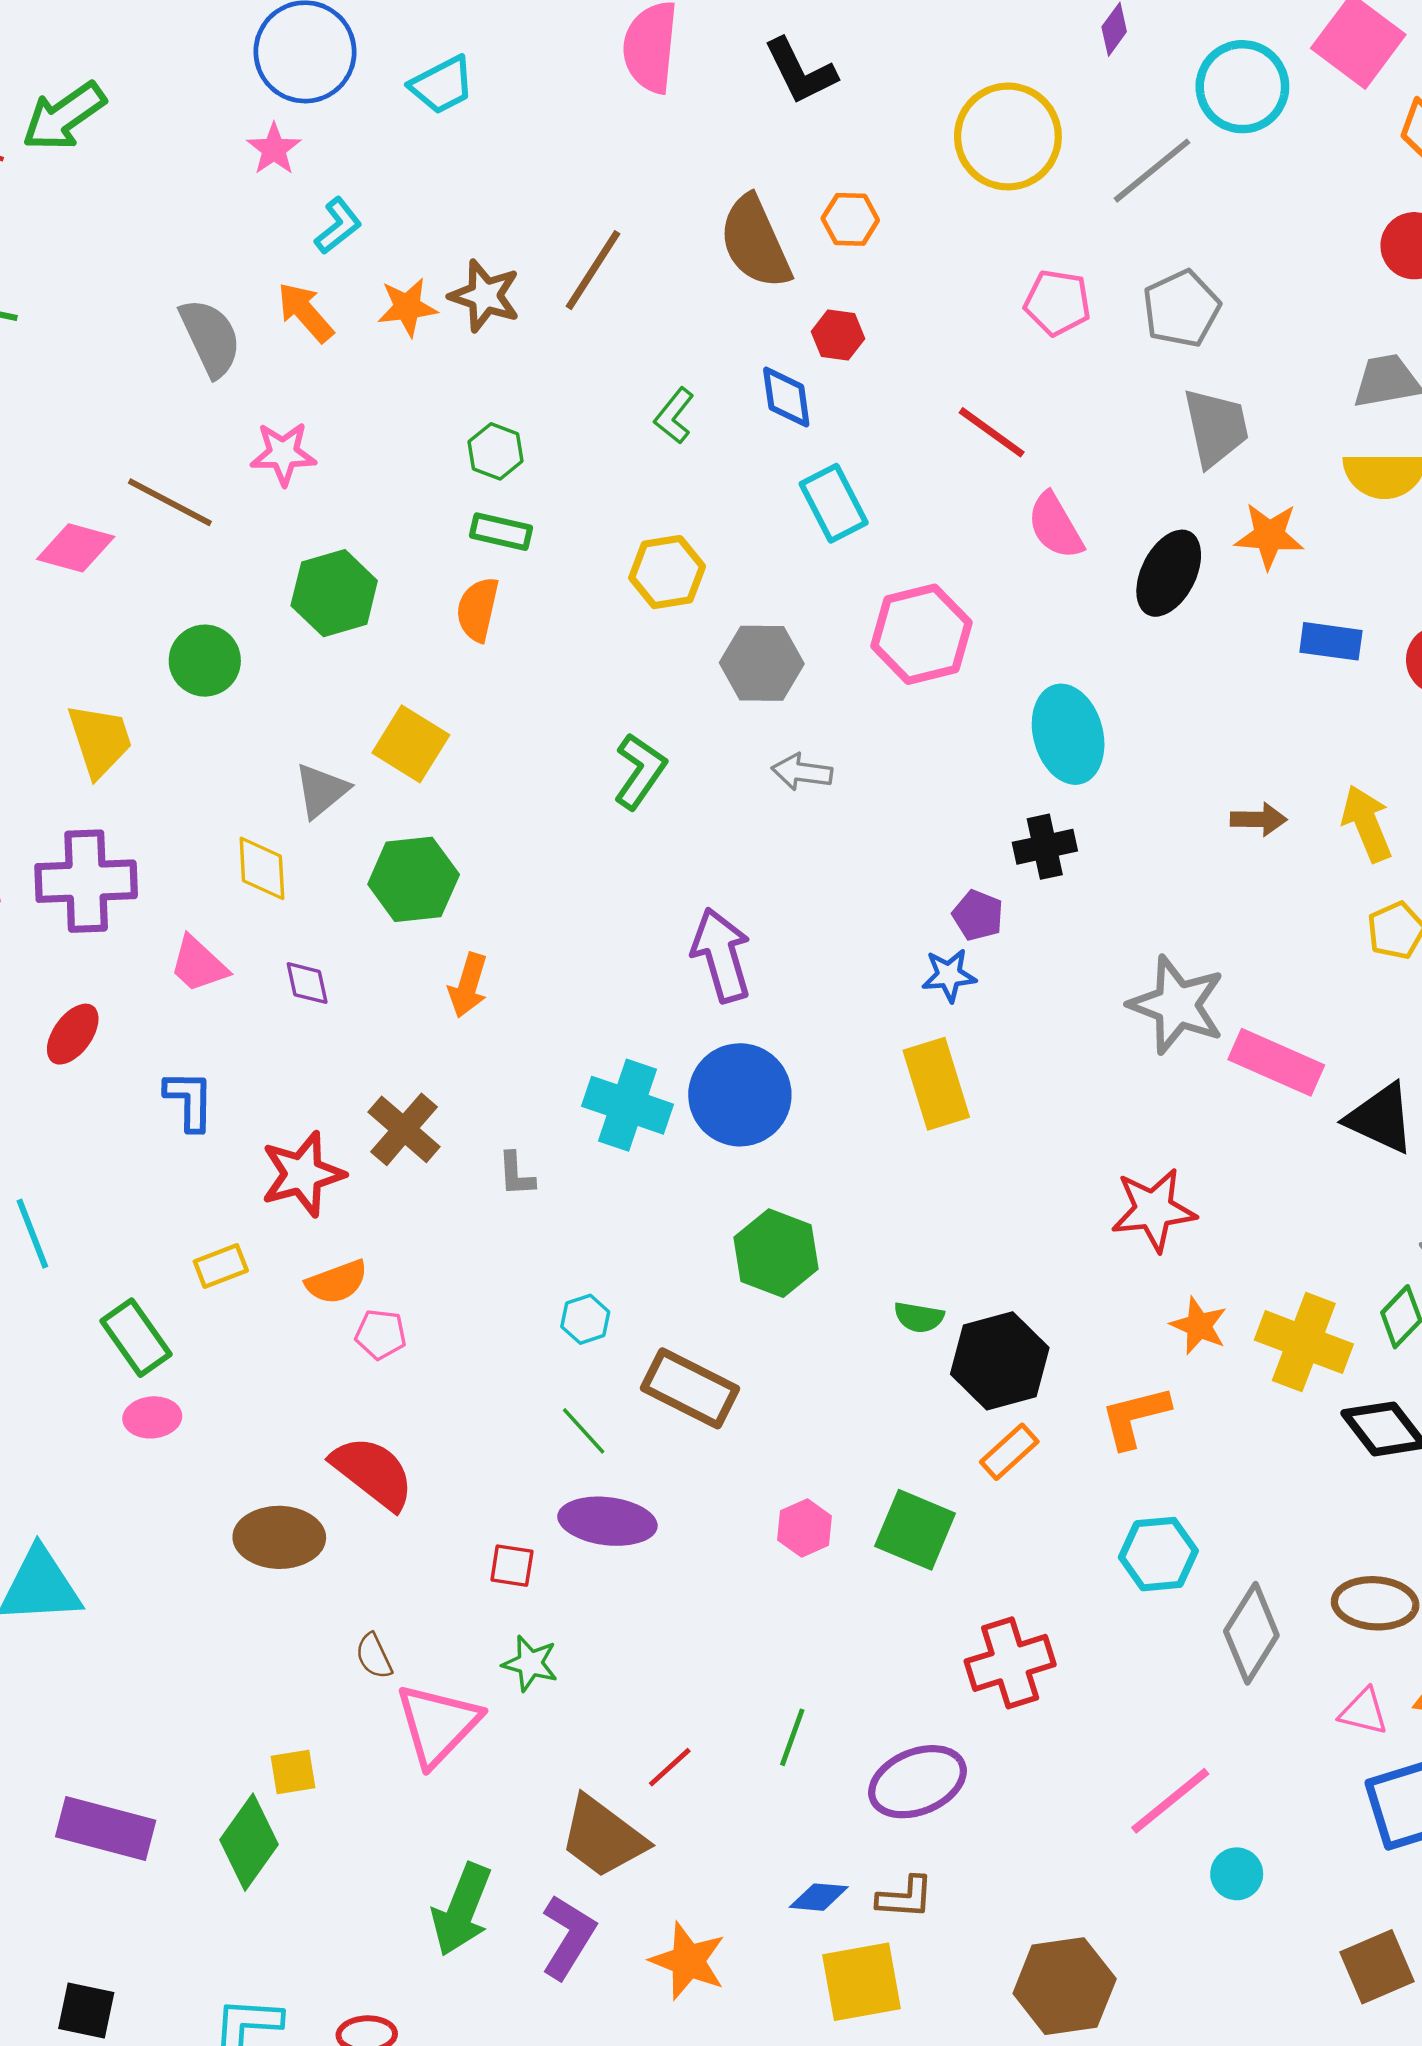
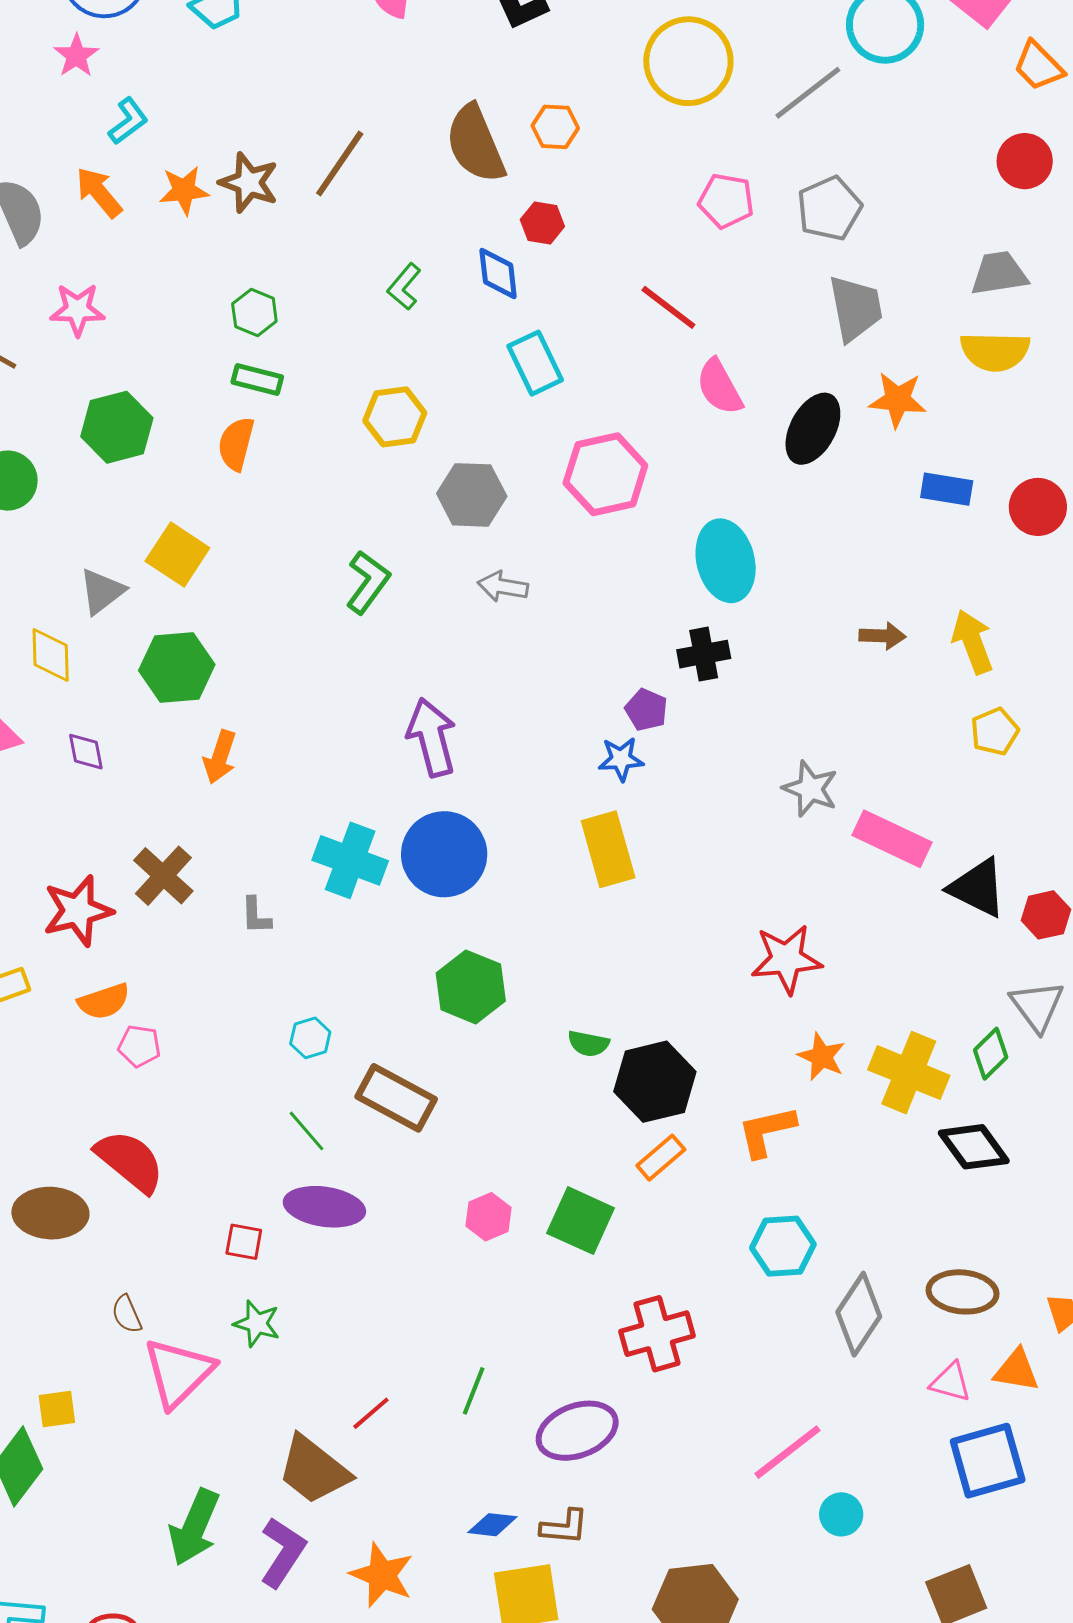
gray star: (1177, 1005) -> (810, 789), size x0.7

